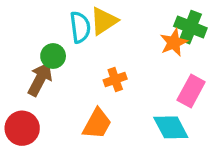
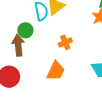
brown arrow: (40, 79) -> (18, 45), turned -30

